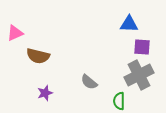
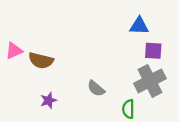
pink triangle: (15, 33) -> (14, 51), moved

